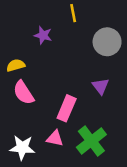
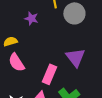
gray circle: (107, 42) -> (74, 13), moved
purple triangle: (101, 86) -> (75, 57), size x1.5

